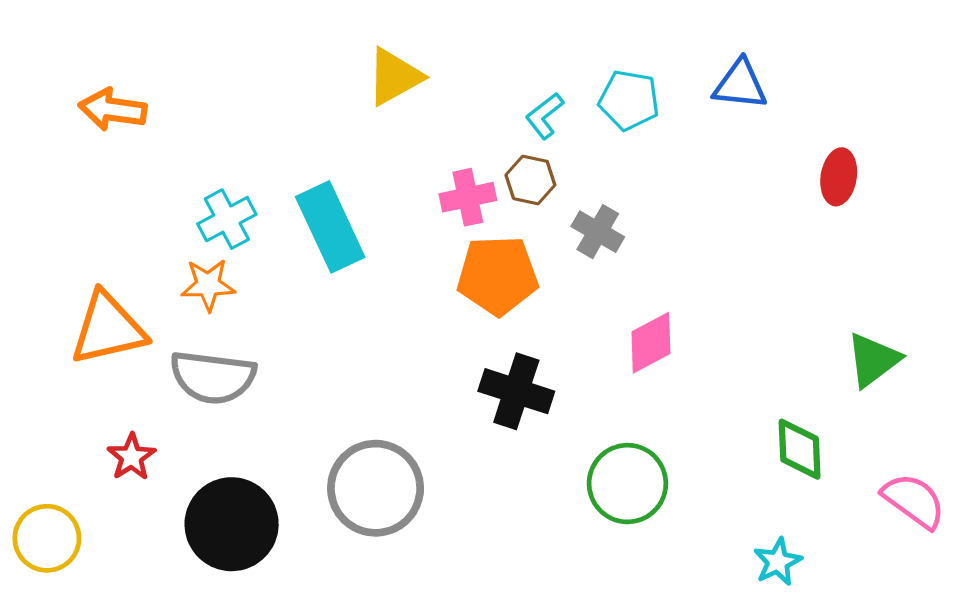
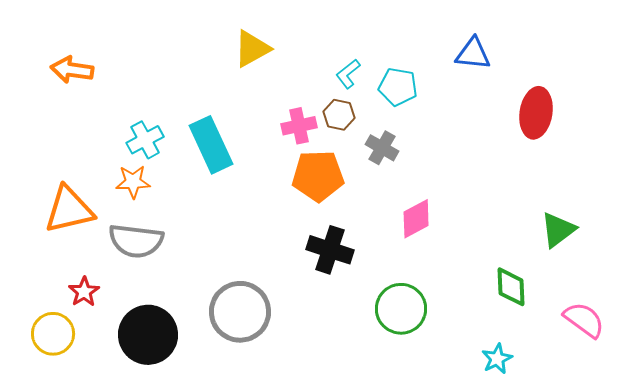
cyan pentagon: (629, 100) -> (398, 87), moved
red ellipse: (839, 177) -> (536, 113), size x1.4
yellow circle: (47, 538) -> (53, 334), moved

